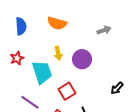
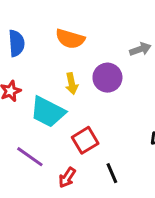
purple circle: (82, 59) -> (107, 78), moved
cyan trapezoid: (42, 72) -> (48, 112), turned 135

